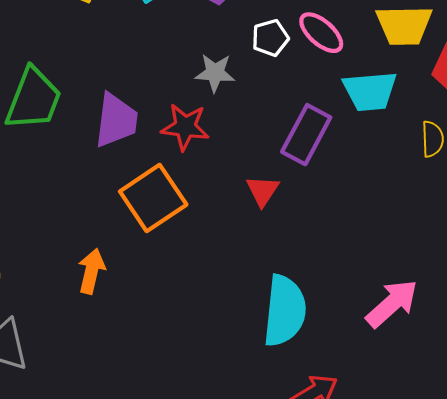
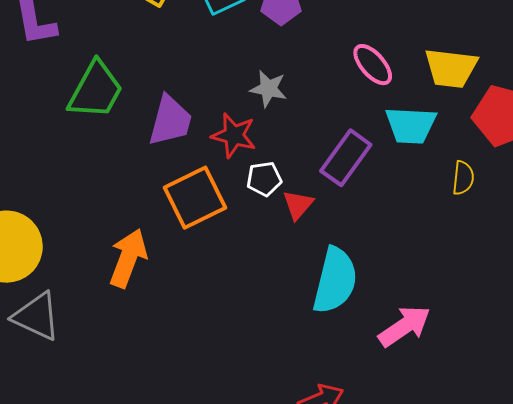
white pentagon: (270, 38) -> (264, 179), moved
orange arrow: (91, 271) -> (128, 258), size x1.4
cyan semicircle: (285, 311) -> (335, 280), moved

